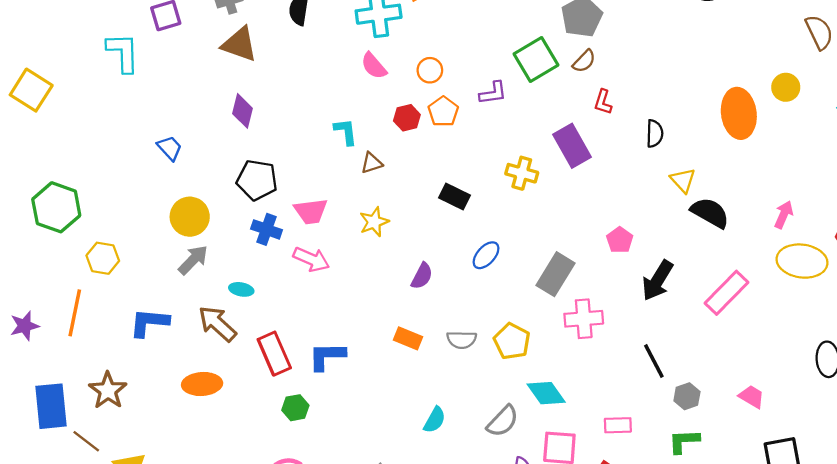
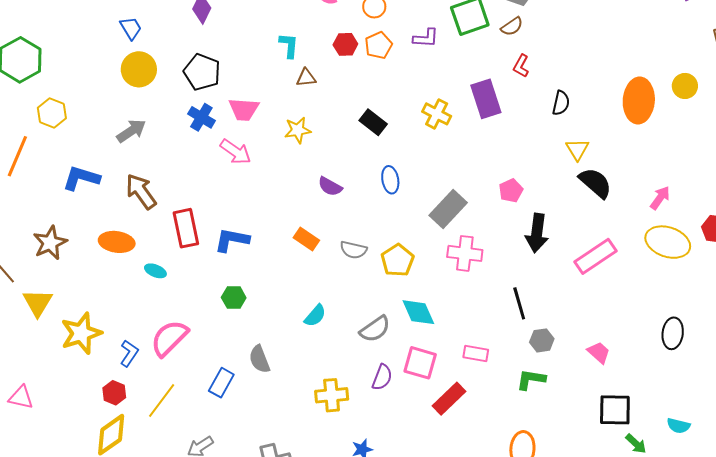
yellow circle: (190, 217) -> (139, 69), moved
blue ellipse: (486, 255) -> (390, 180), turned -64
purple semicircle: (422, 276) -> (330, 186), turned 80
black arrow: (658, 280) -> (537, 233), turned -36
cyan ellipse: (241, 289) -> (155, 271), moved
brown star: (108, 390) -> (50, 243), moved
green hexagon: (295, 408) -> (234, 298), moved

